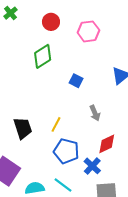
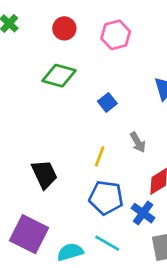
green diamond: (43, 56) -> (59, 76), turned 55
blue square: (76, 81) -> (107, 102), turned 32
yellow line: (56, 124) -> (100, 156), moved

